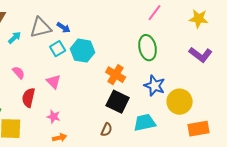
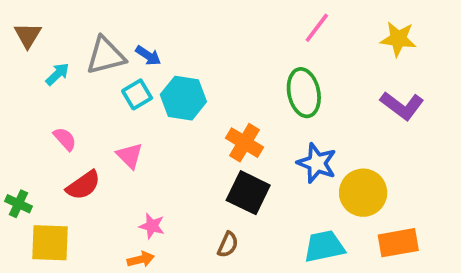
red semicircle: (29, 98) -> (83, 185), turned -138
pink star: (54, 117) -> (152, 226), moved
cyan trapezoid: (145, 123) -> (324, 246), moved

